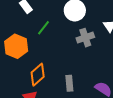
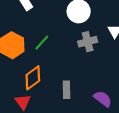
green line: (43, 28) -> (42, 43), moved

